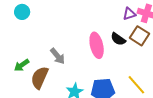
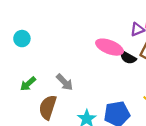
pink ellipse: (97, 45) -> (109, 47), moved, turned -50
green arrow: (22, 65) -> (28, 84), moved

